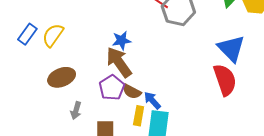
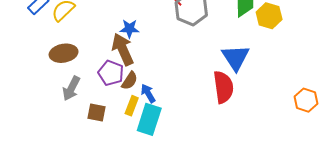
purple pentagon: (112, 88) -> (111, 73), turned -30
brown semicircle: (132, 92) -> (130, 81), turned -96
gray arrow: (76, 110) -> (71, 89), size x1.4

